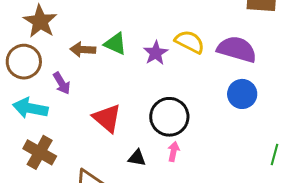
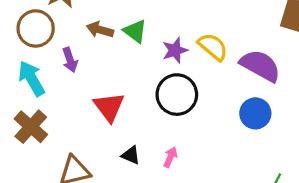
cyan arrow: (30, 108) -> (32, 78), turned 36
black circle: (169, 117) -> (177, 95), moved

